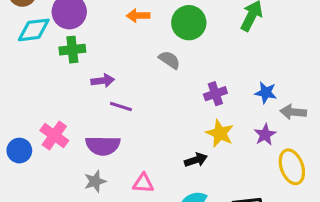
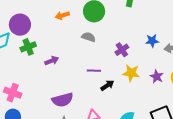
purple line: (121, 107) -> (94, 71), moved
pink cross: (54, 135) -> (13, 93), moved
purple star: (265, 135) -> (157, 77), moved
black arrow: (196, 160) -> (107, 85), moved

